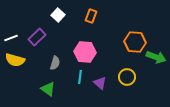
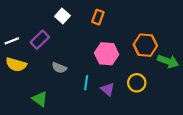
pink hexagon: (85, 52) -> (107, 54), moved
gray semicircle: (55, 63) -> (59, 68), turned 96
green triangle: (48, 89) -> (40, 99), moved

